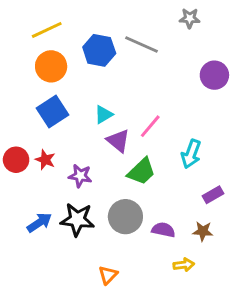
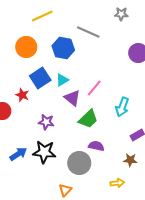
yellow line: (47, 30) -> (42, 16), moved
blue hexagon: (99, 50) -> (63, 48), moved
blue square: (53, 112) -> (40, 78), moved
red star: (45, 160) -> (22, 95), moved
gray circle: (125, 217) -> (79, 163), moved
purple semicircle: (163, 230) -> (96, 146), moved

